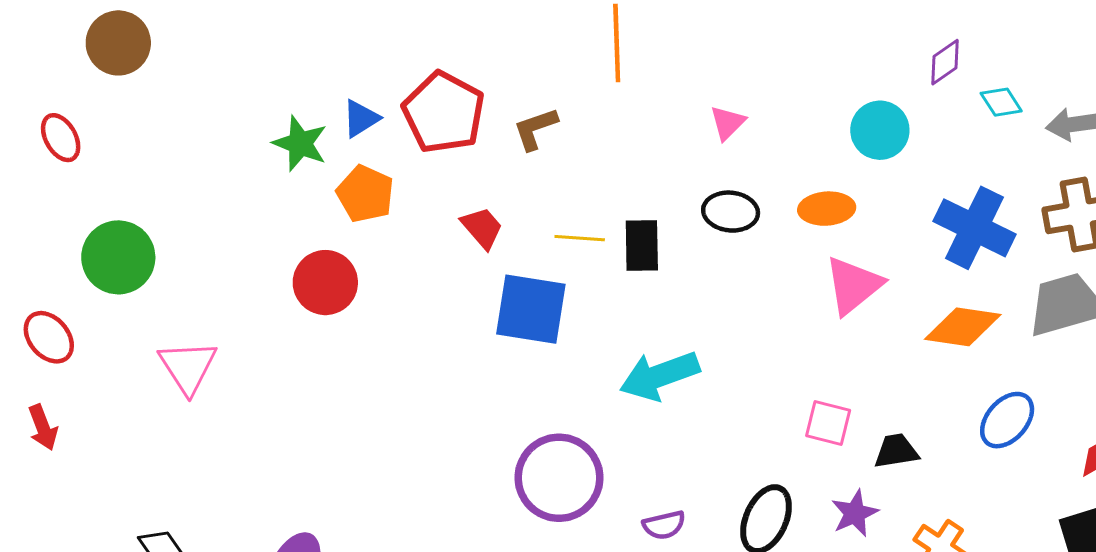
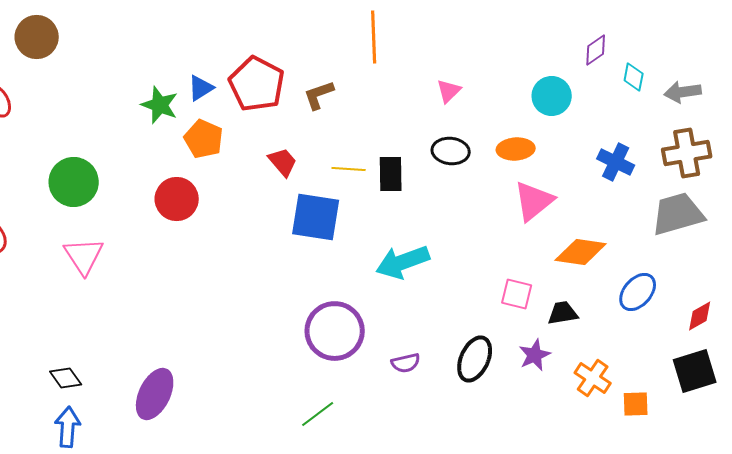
cyan diamond: (1001, 102) -> (634, 77), turned 44
blue cross: (975, 228) -> (616, 162), size x0.7
green circle: (118, 257) -> (74, 182), moved
orange diamond: (963, 327) -> (581, 252), moved

